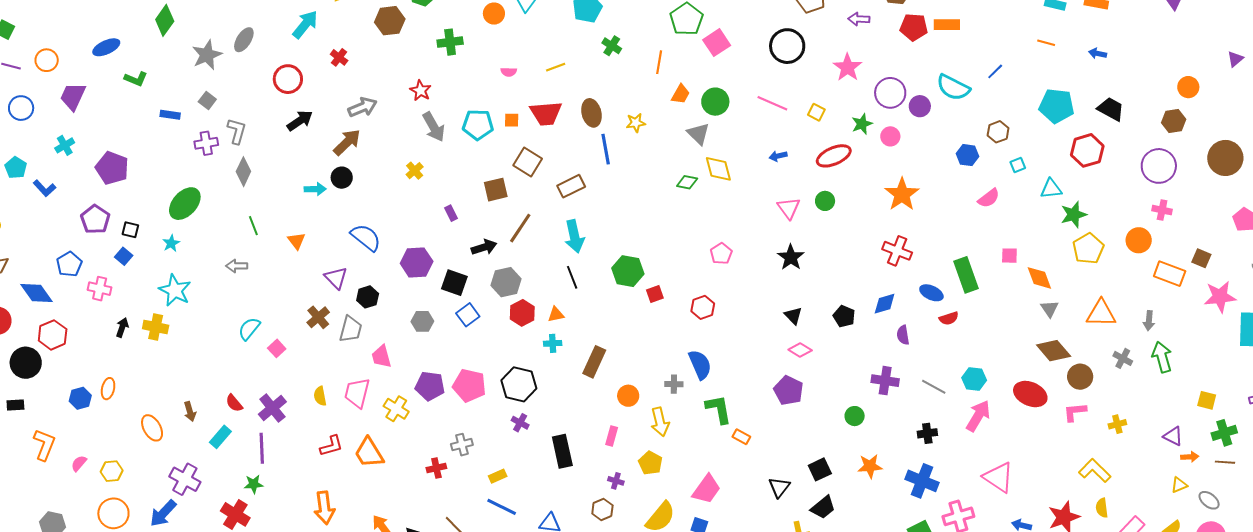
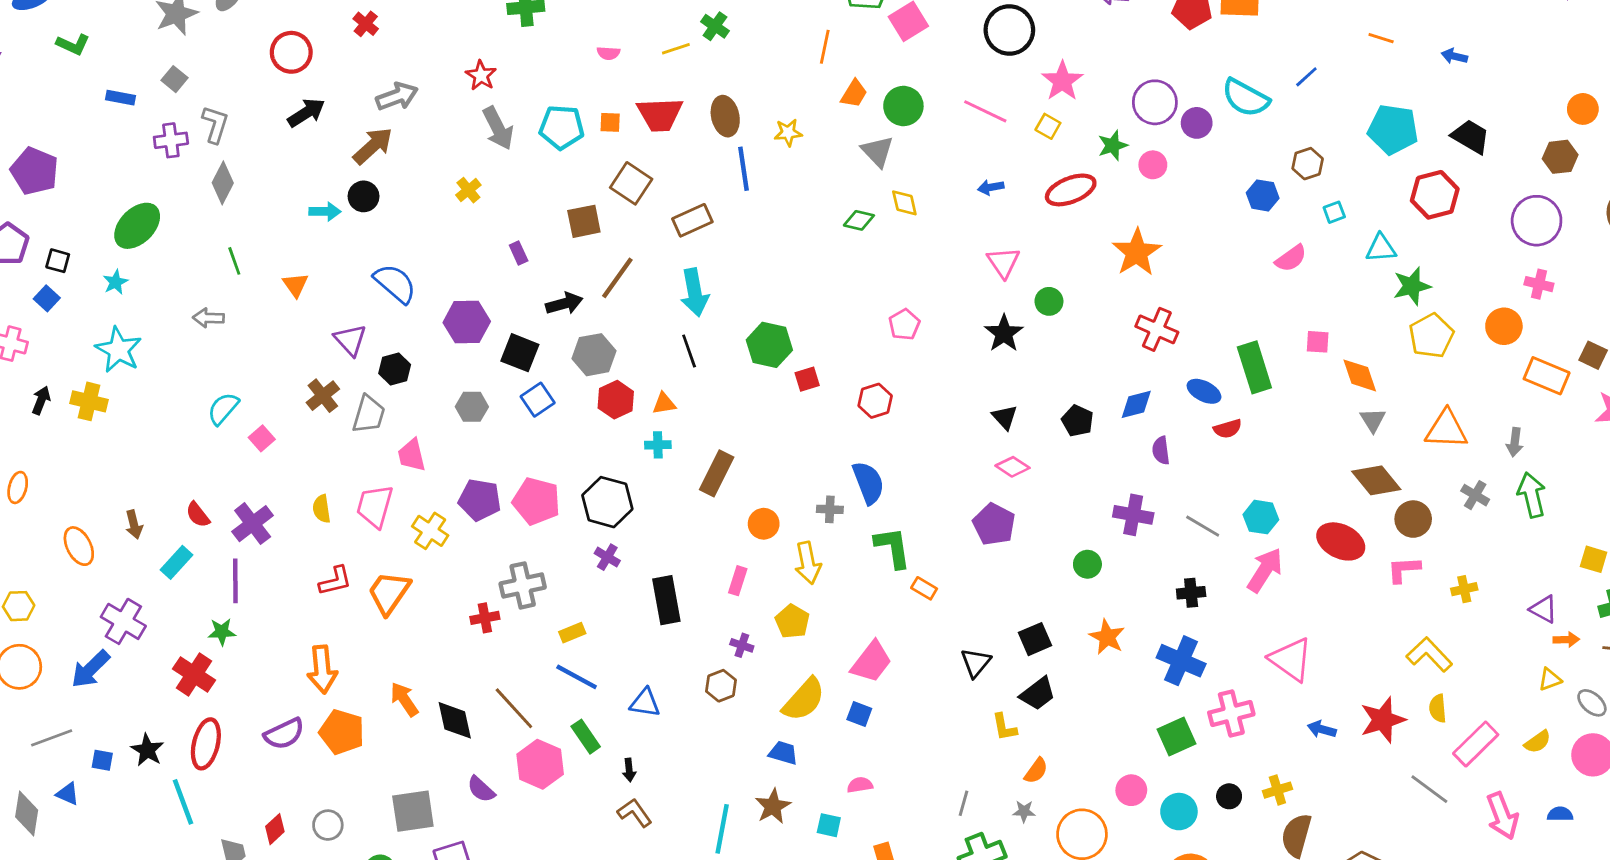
green cross: (612, 46) -> (715, 26), moved
pink star: (848, 67) -> (1062, 81), moved
yellow diamond: (718, 169) -> (904, 203), size x0.7
orange star: (902, 194) -> (1137, 252), moved
green circle: (825, 201) -> (1049, 301), moved
gray cross: (462, 445) -> (523, 585), size x1.4
orange trapezoid: (369, 453) -> (389, 593), turned 64
orange star: (870, 466) -> (1107, 637), turned 30

